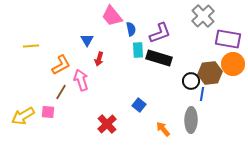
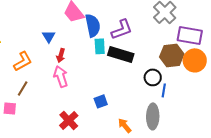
blue semicircle: (131, 29) -> (93, 25), size x1.6
brown hexagon: (210, 73) -> (172, 55), moved
pink arrow: (81, 80) -> (61, 76), moved
blue square: (139, 105) -> (101, 101), turned 32

